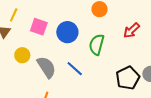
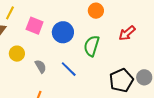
gray semicircle: (46, 67) -> (41, 66), size x0.6

